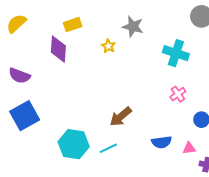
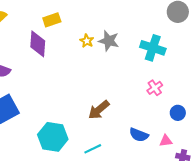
gray star: (133, 27) -> (109, 41), moved
blue semicircle: (162, 142) -> (139, 135), turned 30
cyan line: (108, 148) -> (93, 149), moved

